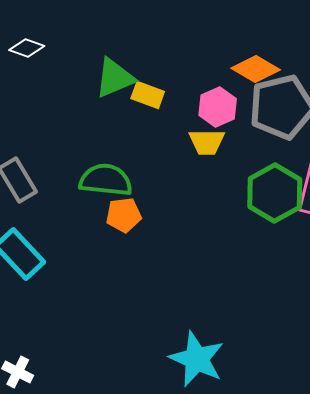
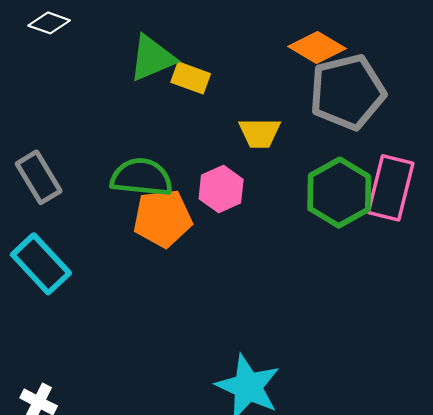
pink hexagon: (218, 107) -> (221, 189), moved
orange pentagon: (124, 215) -> (163, 218), size x1.4

